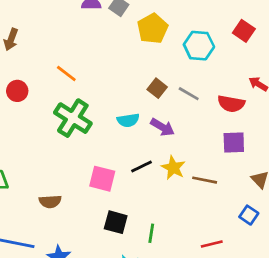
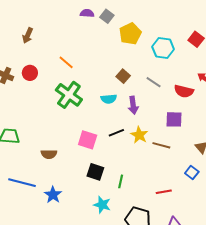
brown square: (157, 88) -> (123, 76), moved
purple arrow: (162, 127) -> (133, 105), turned 48
purple square: (234, 142) -> (174, 119), moved

